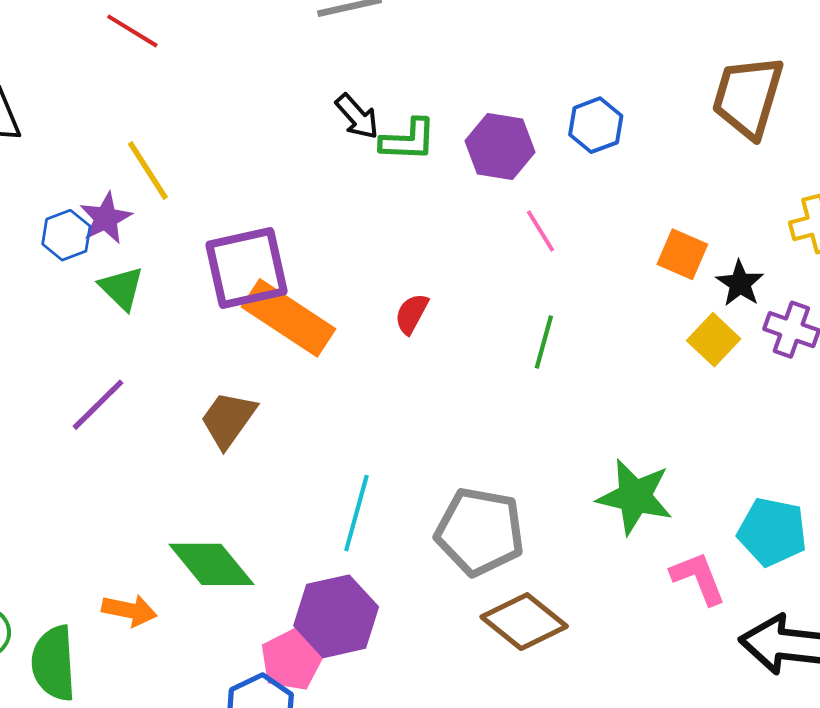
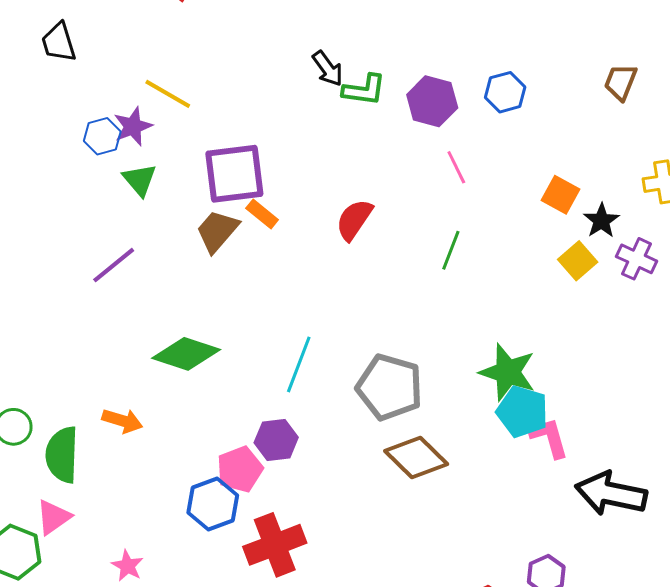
brown trapezoid: (748, 97) -> (621, 82), size x0.6
yellow line: (148, 170) -> (168, 94), turned -33
red semicircle: (412, 314) -> (354, 220), size x1.4
orange rectangle: (289, 318) -> (262, 214), size x0.5
brown trapezoid: (228, 420) -> (217, 231), moved
cyan pentagon: (772, 532) -> (522, 412), moved
green diamond: (211, 564) -> (186, 354), moved, turned -38
purple hexagon: (336, 616) -> (276, 440), size x0.7

